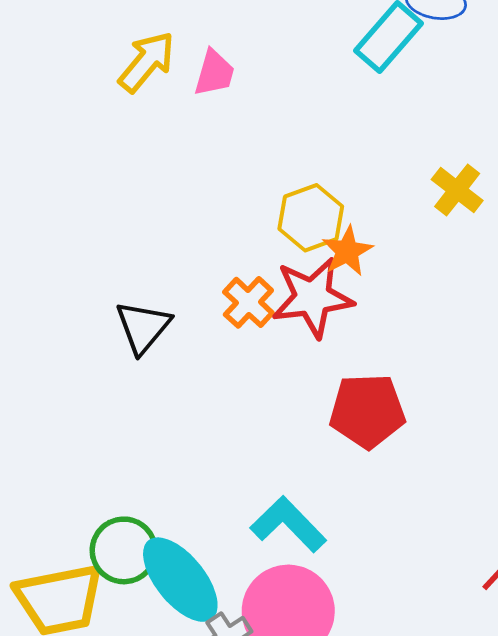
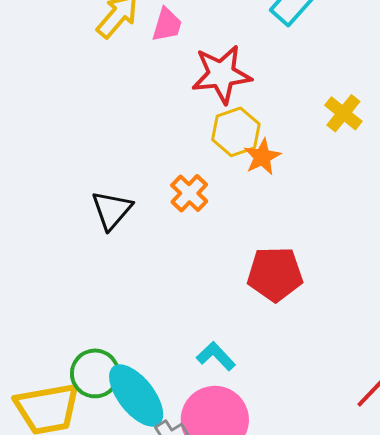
red star: (313, 297) -> (222, 74), moved
cyan L-shape: (288, 524) -> (216, 356), size x0.7

